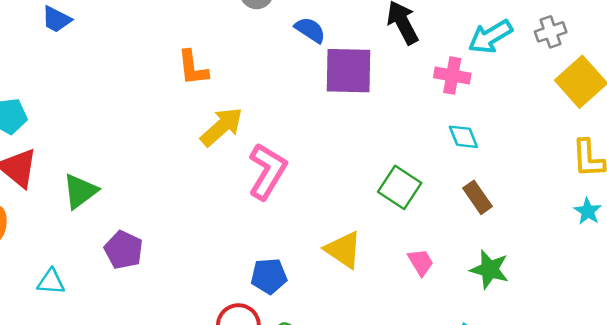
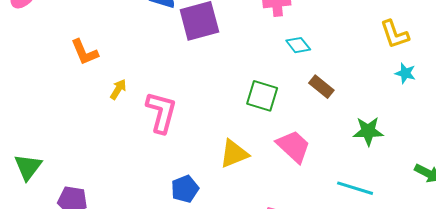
yellow arrow: (222, 127) -> (118, 89), size x0.6
yellow triangle: (343, 250) -> (234, 154), turned -40
pink trapezoid: (421, 262) -> (293, 146), size x1.6
green star: (490, 269) -> (368, 131), moved

